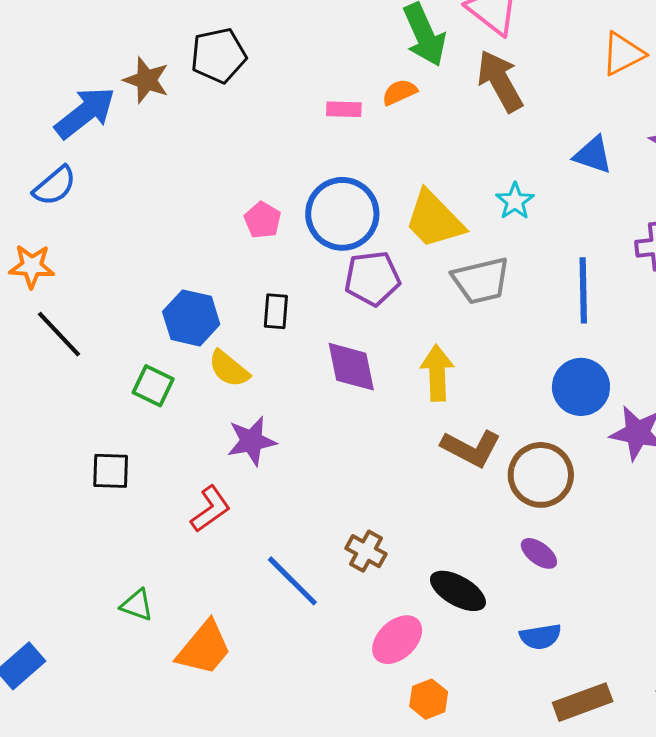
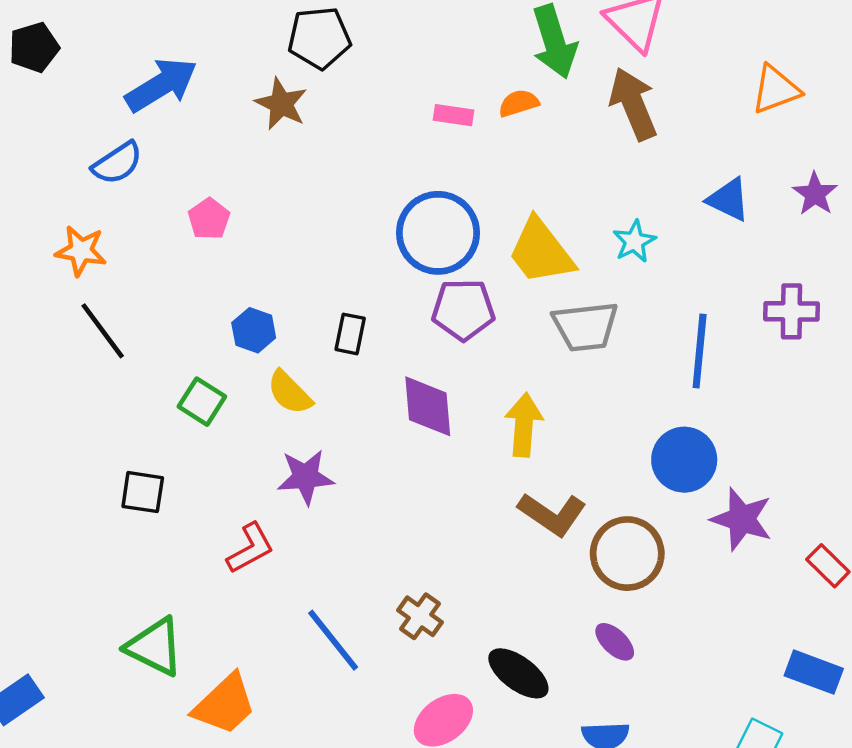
brown star: (146, 80) -> (281, 104), moved
pink pentagon: (263, 220) -> (209, 219), moved
blue hexagon: (191, 318) -> (254, 330), size x0.7
green triangle: (137, 605) -> (155, 647), size x1.6

